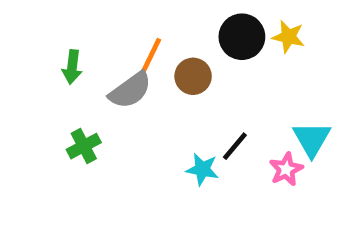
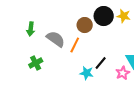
orange line: (151, 55) -> (75, 45), moved
brown circle: (193, 76) -> (85, 25), moved
gray semicircle: (130, 90) -> (56, 39), turned -108

